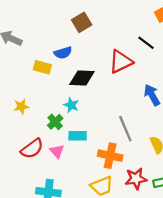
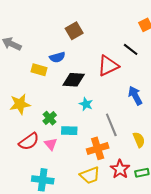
cyan star: (71, 105) -> (86, 104), moved
yellow star: (21, 107) -> (20, 104), size x1.5
orange cross: (110, 156) -> (98, 148), turned -30
red star: (136, 179) -> (120, 169), turned -30

